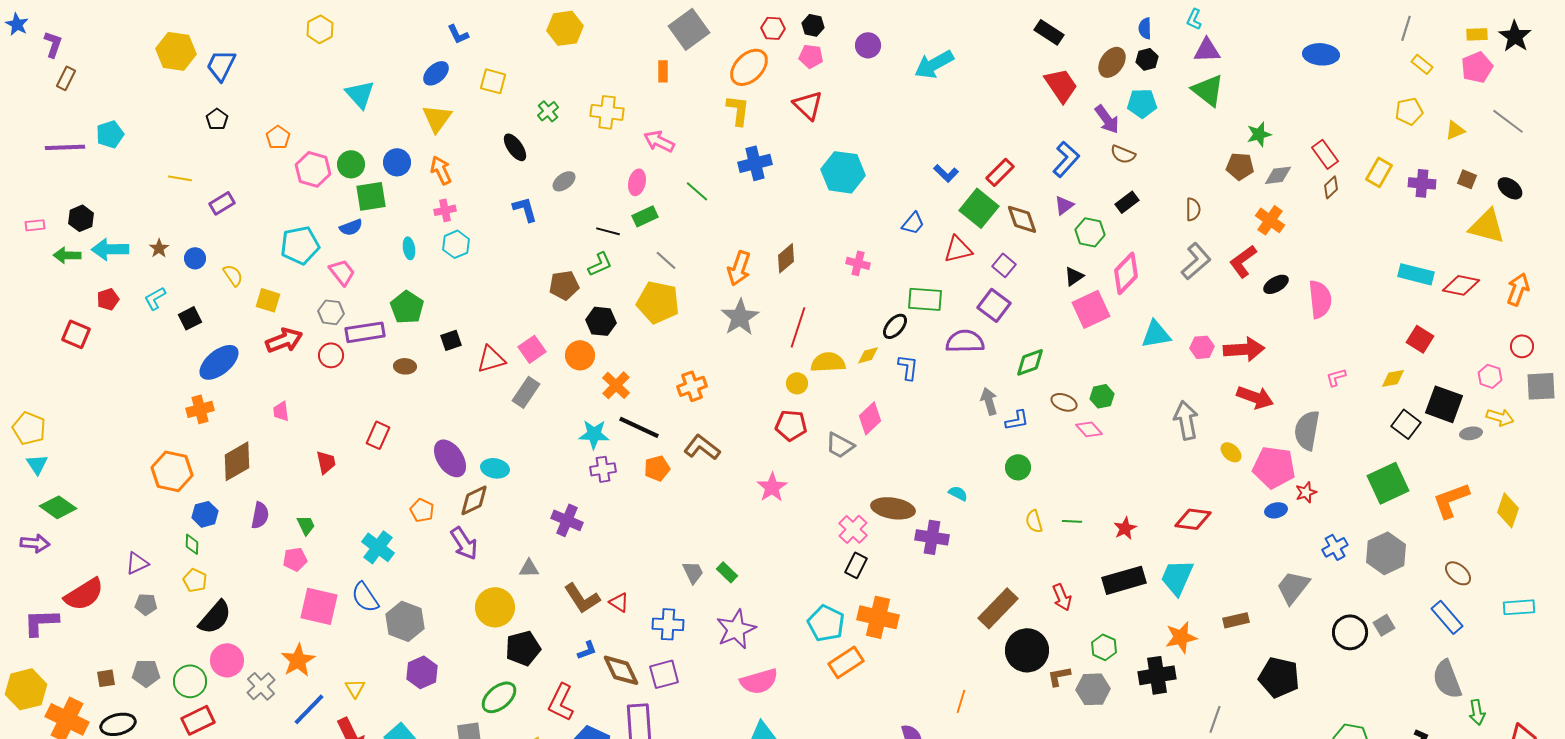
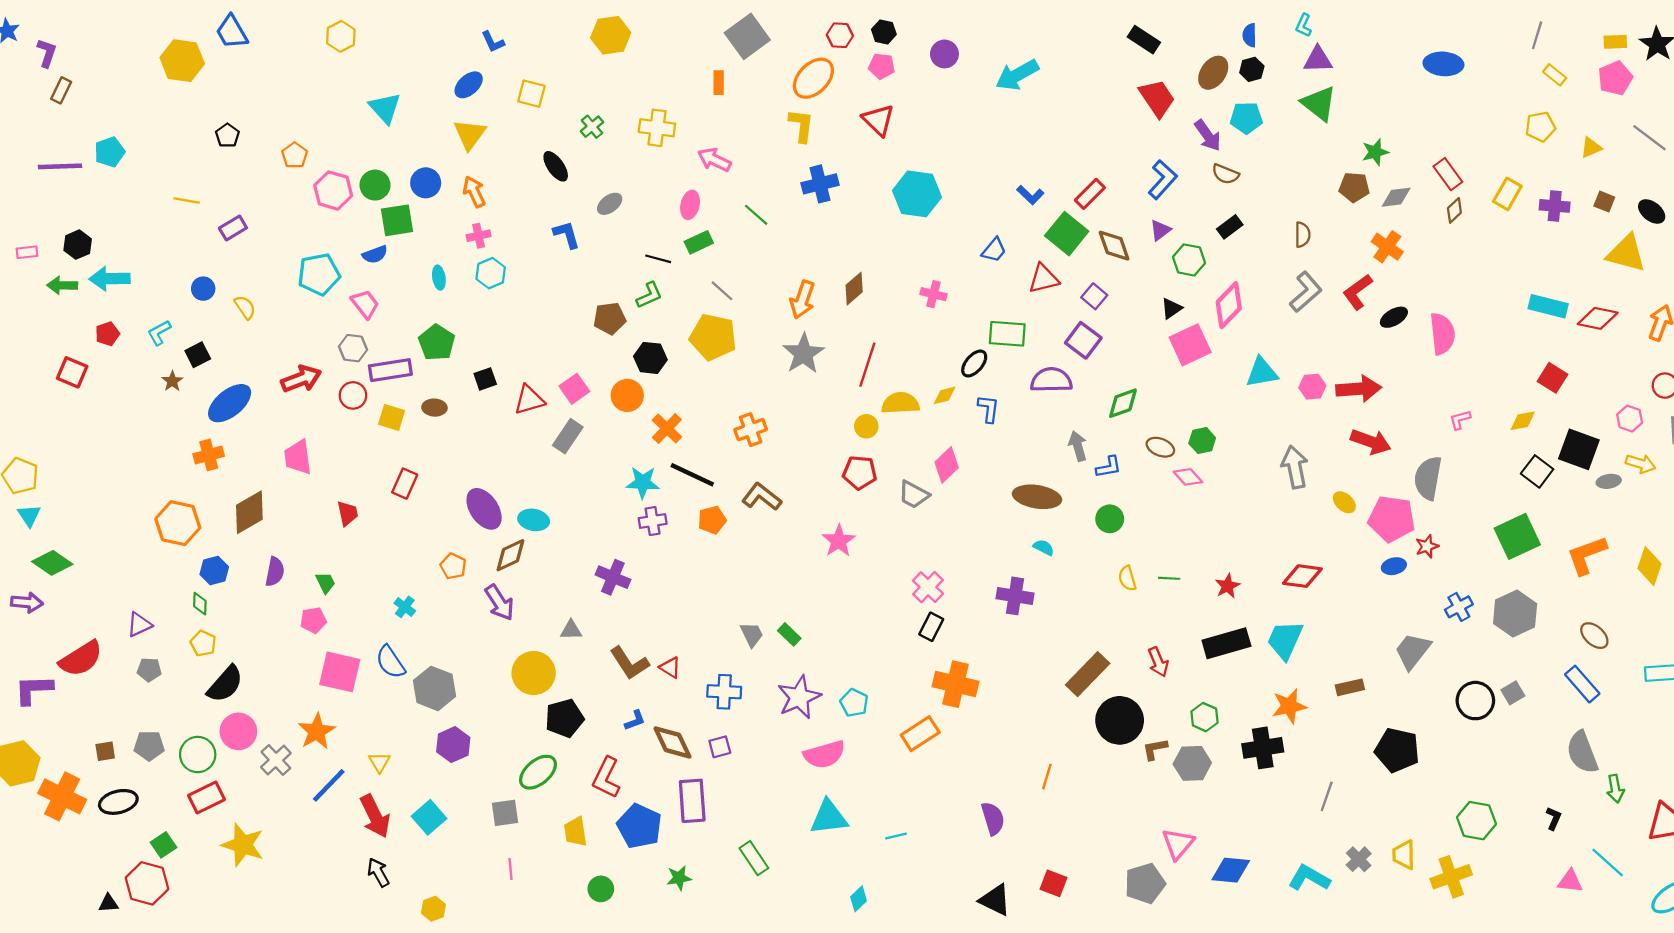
blue trapezoid: (221, 65) -> (232, 32), moved, turned -56
brown star: (159, 248) -> (172, 381), moved
yellow square: (268, 300) -> (392, 417), moved
pink trapezoid: (281, 411) -> (298, 457), size x1.6
brown ellipse: (893, 508) -> (1037, 497), moved
cyan cross: (378, 547) -> (405, 607), size x0.6
cyan pentagon: (826, 623) -> (854, 703), moved, size x0.7
purple square: (664, 674) -> (720, 747), size x0.7

